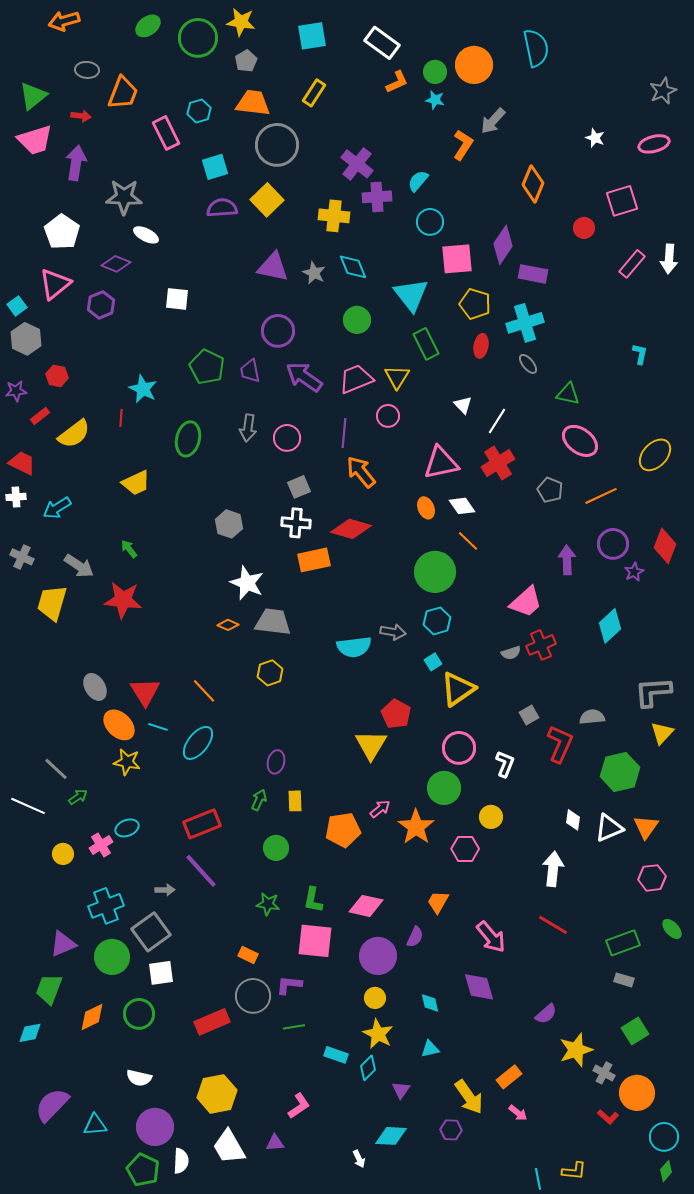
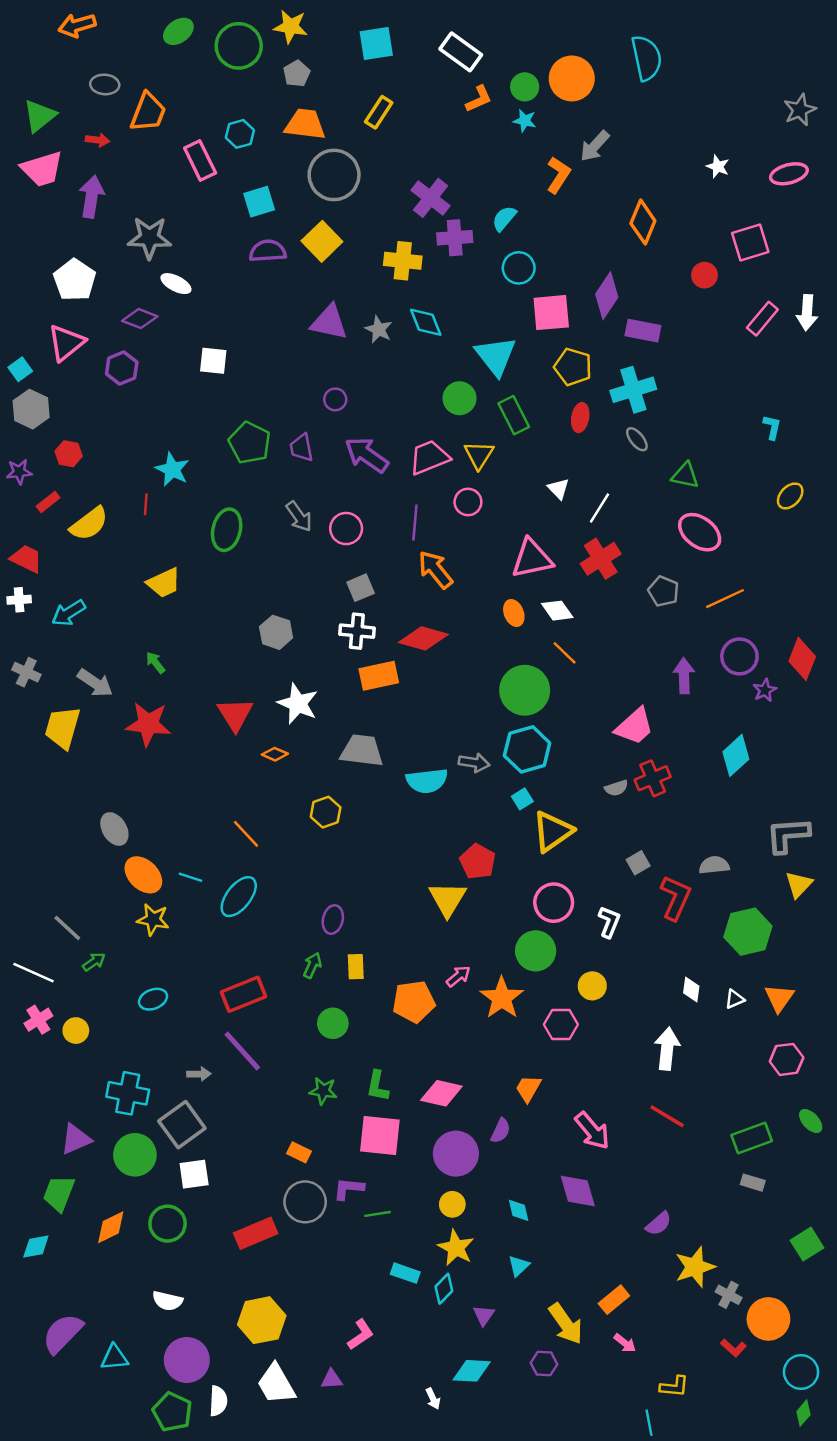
green circle: (357, 320) -> (460, 398), moved
purple circle: (278, 331) -> (335, 399), size x0.6
gray arrow: (248, 428) -> (299, 516), turned -44
yellow ellipse: (655, 455) -> (790, 496), moved, size x0.7
cyan hexagon: (437, 621) -> (527, 749), size x1.4
gray trapezoid: (273, 622) -> (362, 751), moved
red triangle: (145, 692) -> (235, 714), moved
white triangle: (609, 828) -> (735, 999), size x0.6
pink cross: (101, 845) -> (38, 1020), moved
cyan cross: (106, 906) -> (128, 1093), turned 32
green line: (294, 1027) -> (377, 1214), moved
green square: (635, 1031) -> (807, 1244), moved
cyan triangle: (430, 1049) -> (519, 1266), turned -30
yellow L-shape: (574, 1171) -> (674, 1387), moved

